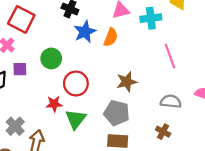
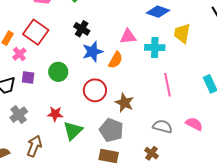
brown star: (127, 82) -> (124, 103), turned 30
red circle: (76, 83) -> (95, 90), moved
gray cross: (15, 126) -> (19, 115), moved

